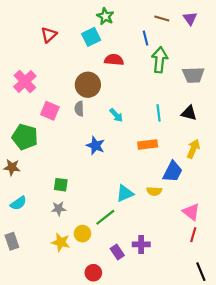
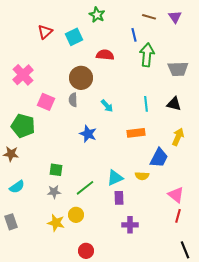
cyan square: (91, 37) -> (74, 37), moved
green line: (105, 217) -> (85, 188), moved
purple rectangle: (117, 252) -> (119, 198), moved, turned 32

